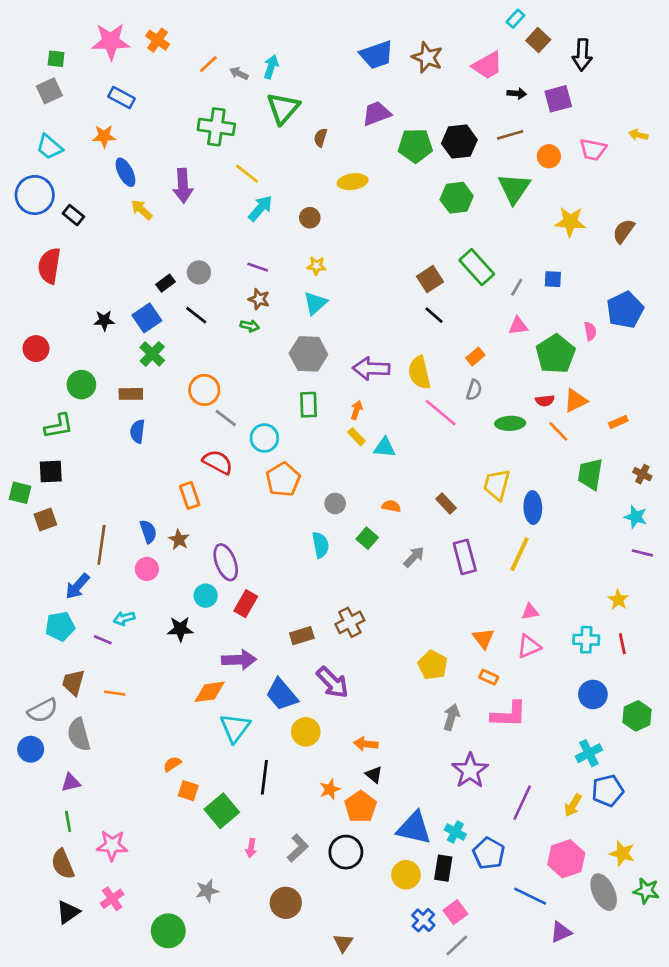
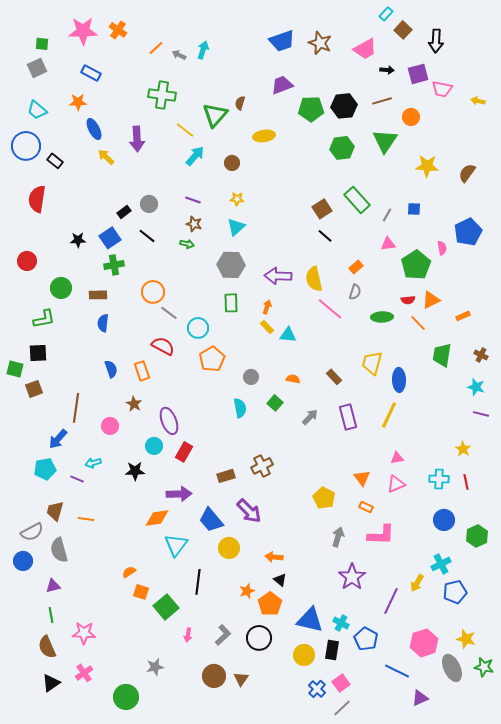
green triangle: (283, 108) -> (215, 115), moved
pink trapezoid: (593, 150) -> (442, 89), moved
green cross: (152, 354) -> (114, 265), turned 36
blue semicircle: (148, 532) -> (111, 369), moved
yellow arrow: (573, 805) -> (417, 583), moved
brown triangle: (343, 943) -> (241, 679), moved

